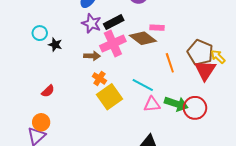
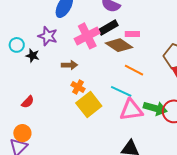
black rectangle: (114, 22) -> (108, 28), moved
purple star: (92, 23) -> (48, 36), moved
pink cross: (113, 44) -> (87, 36), moved
orange line: (170, 63) -> (134, 70), moved, turned -42
pink triangle: (152, 104) -> (131, 110), size x1.4

